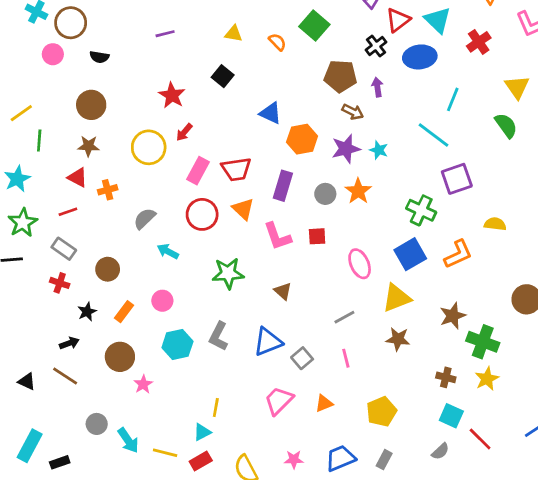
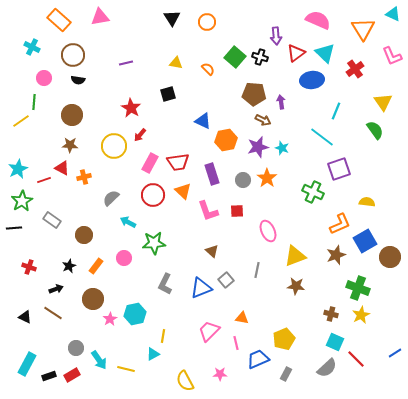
brown circle: (71, 23) -> (73, 55), moved
black cross: (376, 46) -> (260, 57), moved, turned -35
black square: (223, 76) -> (168, 94), turned 35
green line: (39, 140) -> (34, 102), moved
purple rectangle: (283, 186) -> (212, 174), turned -35
red line: (68, 212) -> (44, 180), moved
blue square: (410, 254) -> (365, 241), moved
green star: (228, 273) -> (154, 243), moved
red cross: (60, 283) -> (29, 267), moved
brown star: (453, 316) -> (336, 255), moved
gray line: (344, 317) -> (257, 270), turned -49
cyan hexagon: (177, 345) -> (135, 314), moved
gray square: (302, 358) -> (226, 280), moved
pink line: (346, 358) -> (236, 343), moved
orange triangle: (324, 403) -> (242, 318), moved, turned 32
gray semicircle: (440, 451) -> (327, 368), size x1.5
blue trapezoid: (340, 458) -> (258, 359), moved
red rectangle: (201, 461) -> (72, 375), moved

